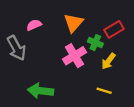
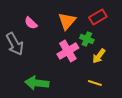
pink semicircle: (34, 25) -> (31, 23), turned -112
red rectangle: (114, 29) -> (98, 17), moved

